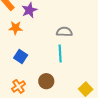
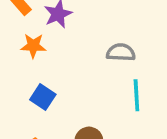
cyan line: (60, 53) -> (136, 95), moved

